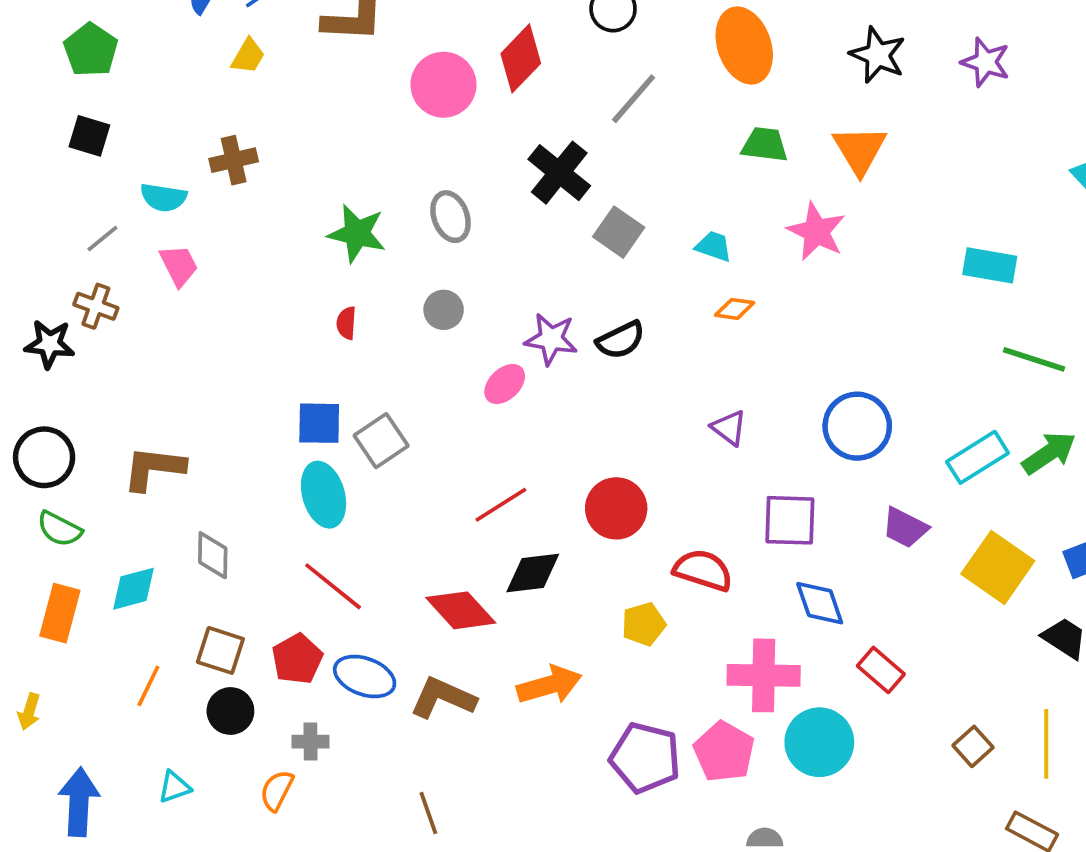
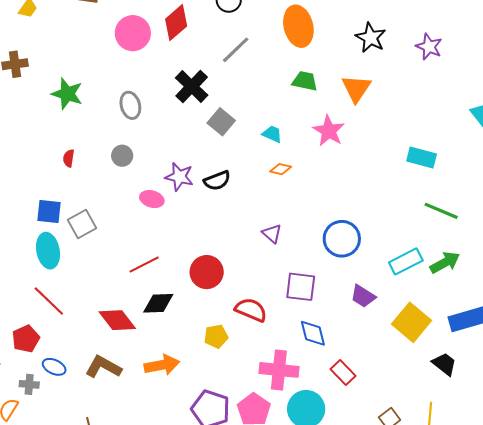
green star: (357, 233) -> (67, 94), moved
pink ellipse: (505, 384) -> (152, 199), turned 55
blue ellipse: (365, 676) -> (54, 367), moved, size x0.7

